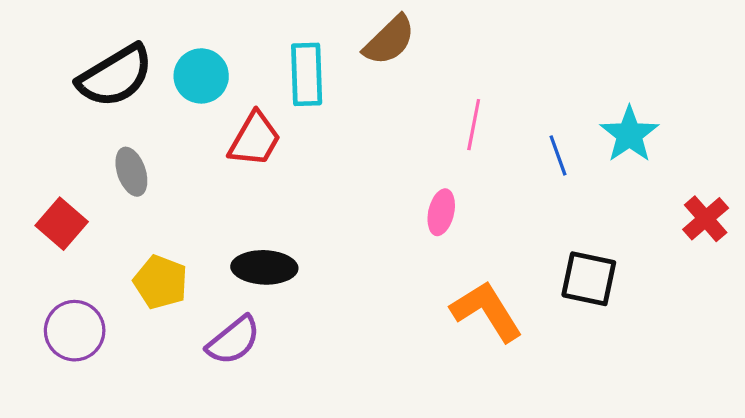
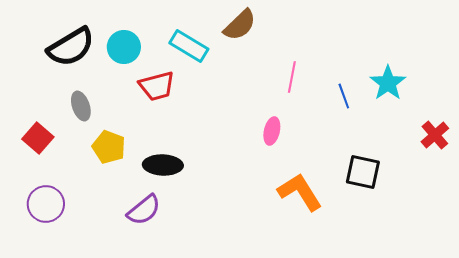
cyan rectangle: (307, 74) -> (189, 46), turned -57
red trapezoid: (255, 139) -> (157, 86), turned 45
yellow pentagon: (161, 282) -> (109, 147), moved

